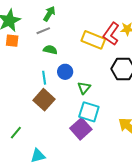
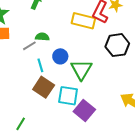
gray line: (43, 31) -> (29, 46), moved
green triangle: (84, 88) -> (81, 70), size x1.6
cyan square: (89, 112) -> (68, 96), moved

